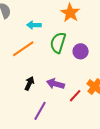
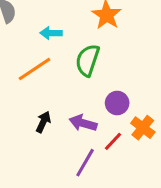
purple circle: (81, 51) -> (117, 103), moved
purple line: (40, 111) -> (85, 163), moved

